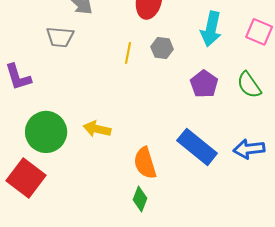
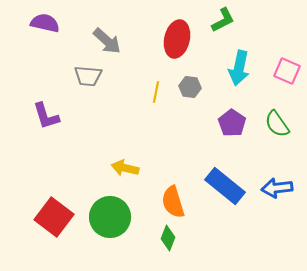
green circle: (46, 132) -> (110, 217), moved

